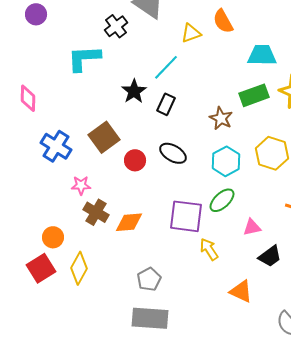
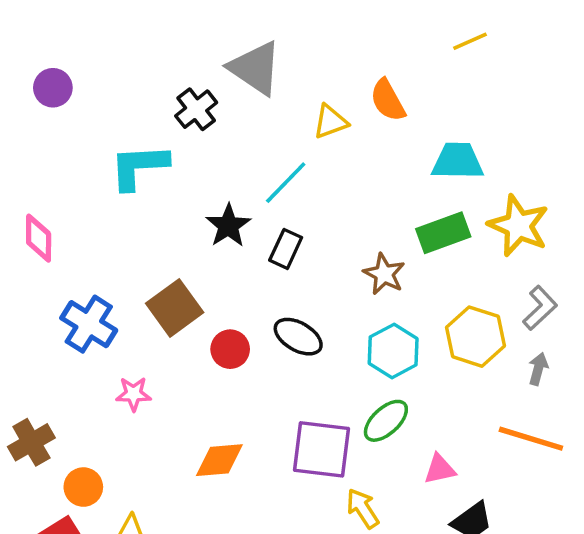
brown cross: (96, 212) -> (31, 442), moved, turned 30

